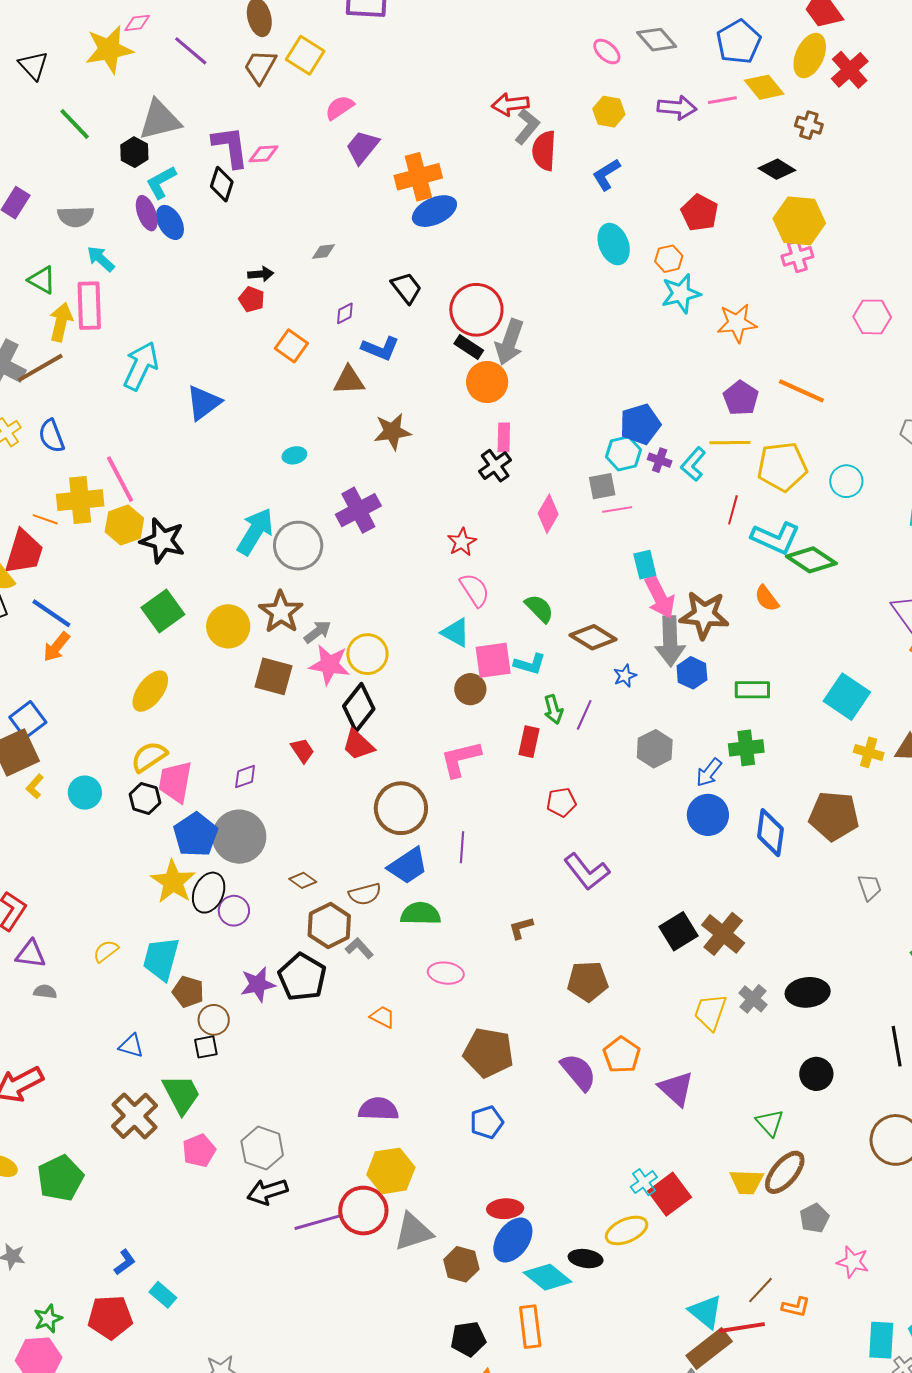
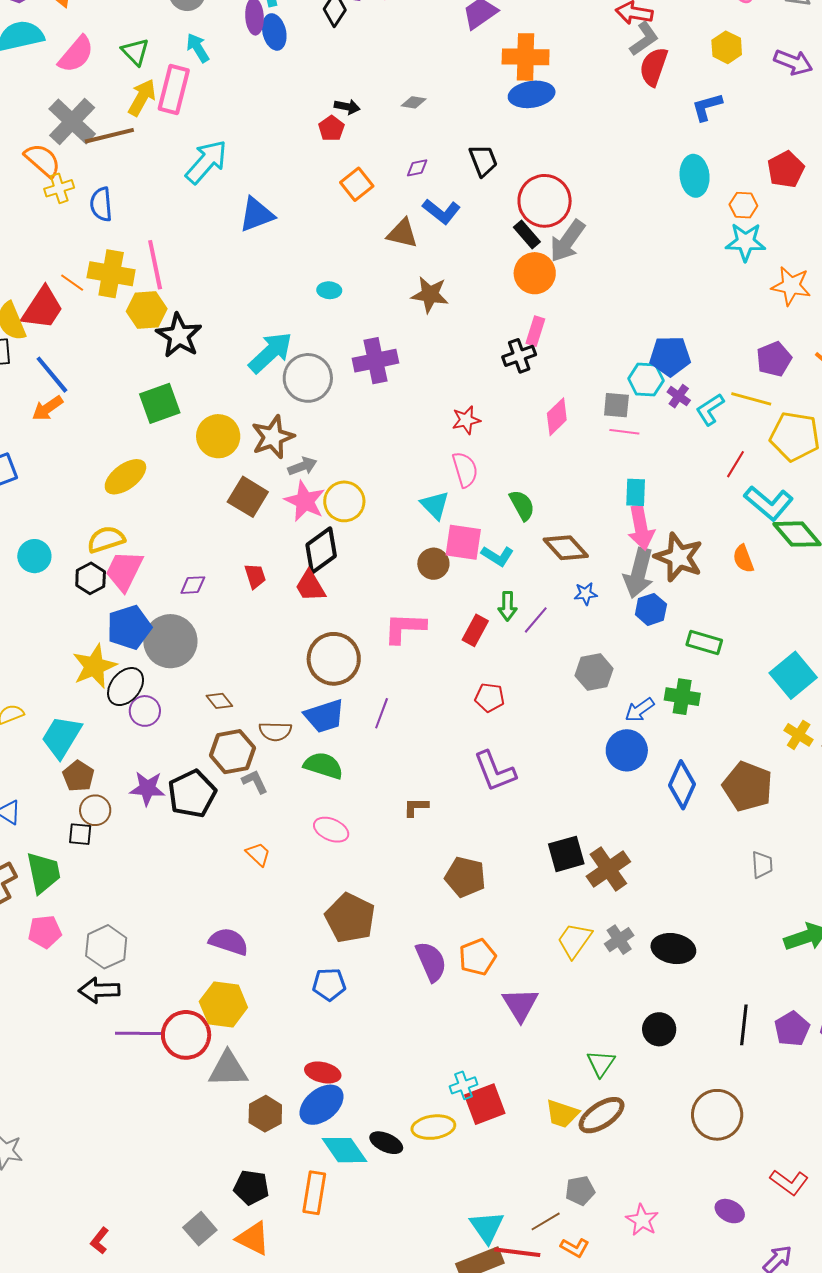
gray pentagon: (814, 1218) -> (580, 1191), moved

